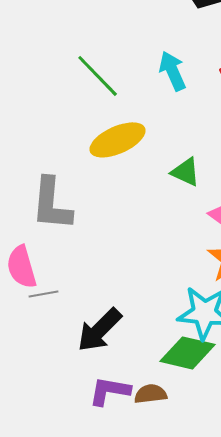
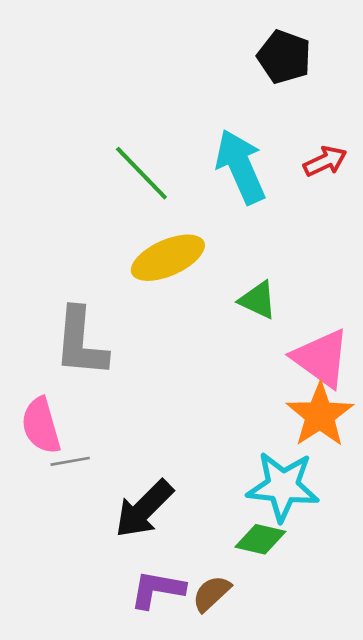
cyan arrow: (173, 71) -> (241, 167), size x1.4
green diamond: (188, 353) -> (260, 539), size x0.7
brown semicircle: (151, 394) -> (211, 593), turned -36

